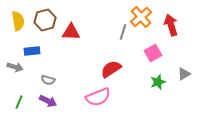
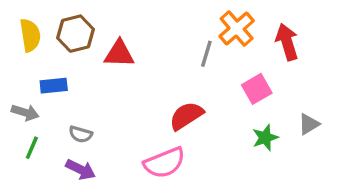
green line: (19, 102) -> (32, 148), moved

